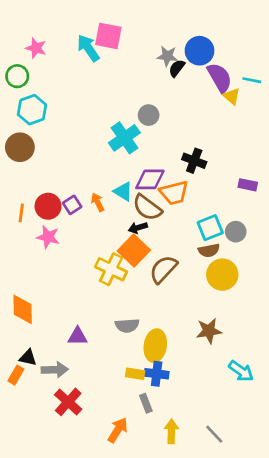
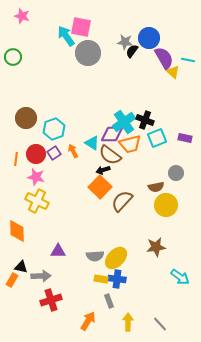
pink star: (36, 48) -> (22, 16), moved
cyan hexagon: (32, 110) -> (54, 129), moved
gray circle: (149, 115) -> (88, 53), moved, size x1.6
cyan cross: (124, 138) -> (124, 122), moved
brown circle: (20, 147) -> (26, 118), moved
cyan square: (210, 228) -> (157, 138), moved
yellow cross: (111, 269) -> (37, 201), moved
gray semicircle: (127, 326) -> (95, 256), moved
yellow ellipse: (155, 346) -> (116, 258), turned 35
red cross: (68, 402) -> (51, 300), turned 30

